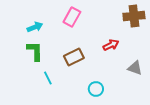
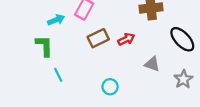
cyan arrow: (35, 27) -> (56, 20), moved
brown rectangle: (74, 57) -> (98, 38), moved

